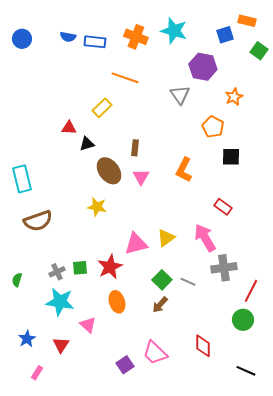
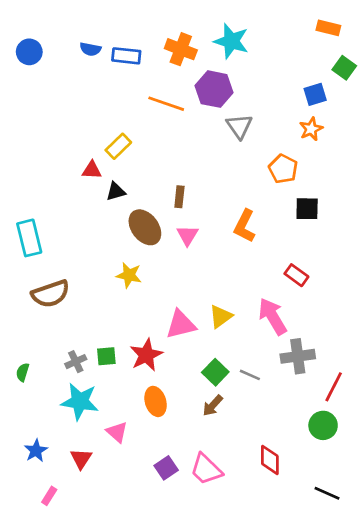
blue square: (225, 35) -> (315, 94), moved
purple hexagon: (203, 67) -> (214, 89), moved
yellow rectangle: (102, 108) -> (118, 146), moved
purple square: (125, 365) -> (166, 468), moved

